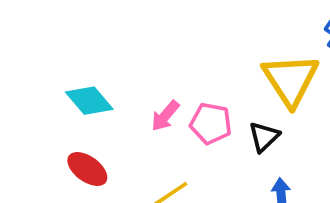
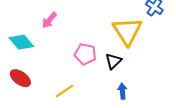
pink arrow: (165, 116) -> (49, 20), moved

